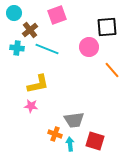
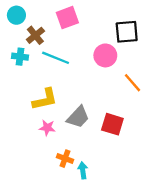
pink star: (31, 106) -> (47, 128), moved
gray trapezoid: (74, 120) -> (78, 117), moved, turned -40
red square: (95, 141) -> (112, 124), moved

